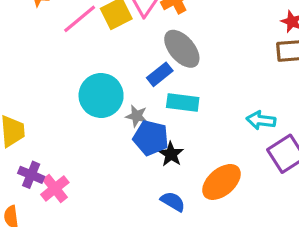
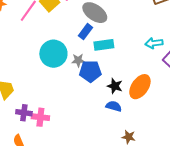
black star: (171, 154) -> (115, 86), moved
pink cross: (55, 188) -> (40, 117), turned -30

